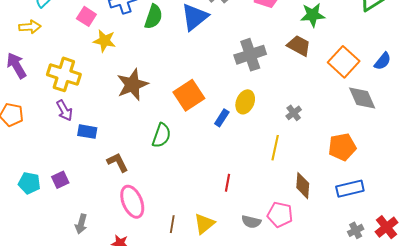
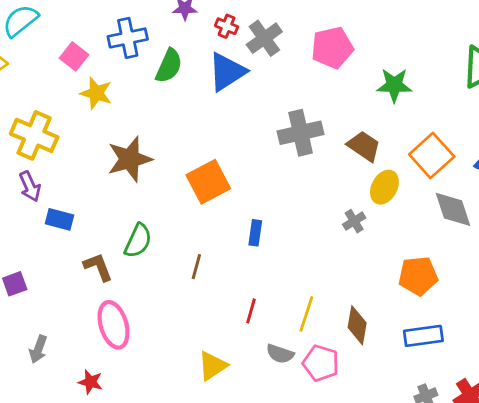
brown trapezoid: (299, 46) -> (364, 146), moved
yellow ellipse: (245, 102) -> (384, 187), moved
blue rectangle: (222, 118) -> (255, 233), moved, turned -30
green semicircle: (162, 135) -> (138, 241), moved
yellow line: (275, 148) -> (306, 314), moved
gray semicircle: (251, 222) -> (280, 354), moved
brown line: (172, 224) -> (196, 267), moved

